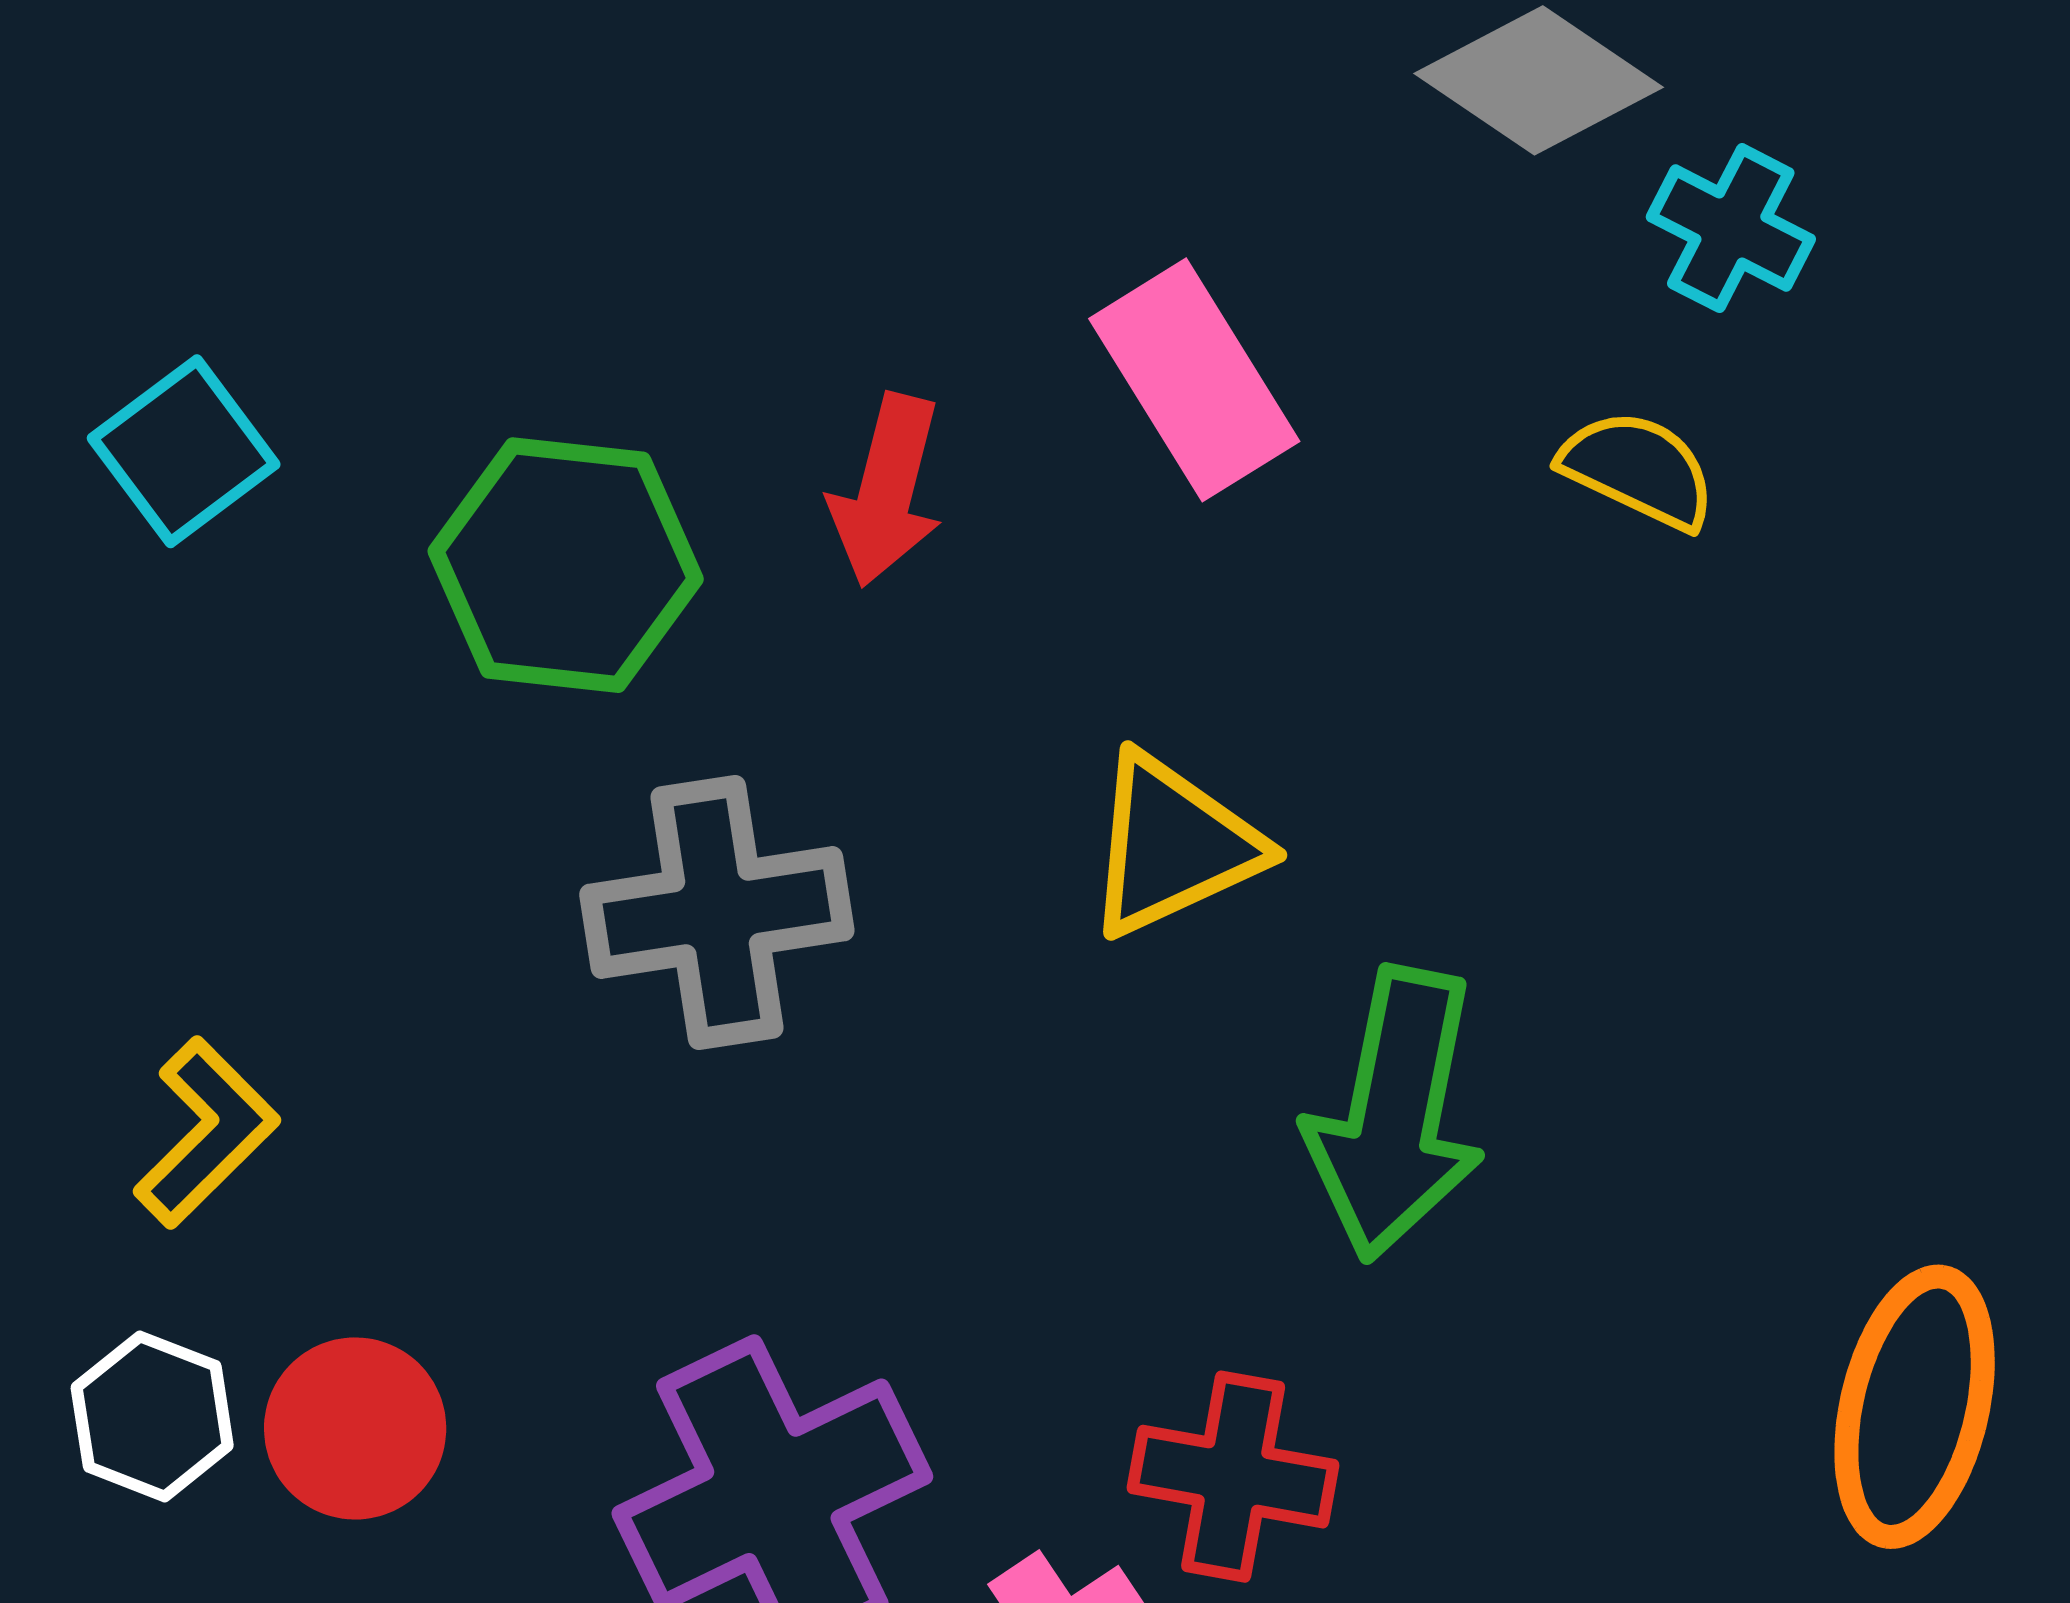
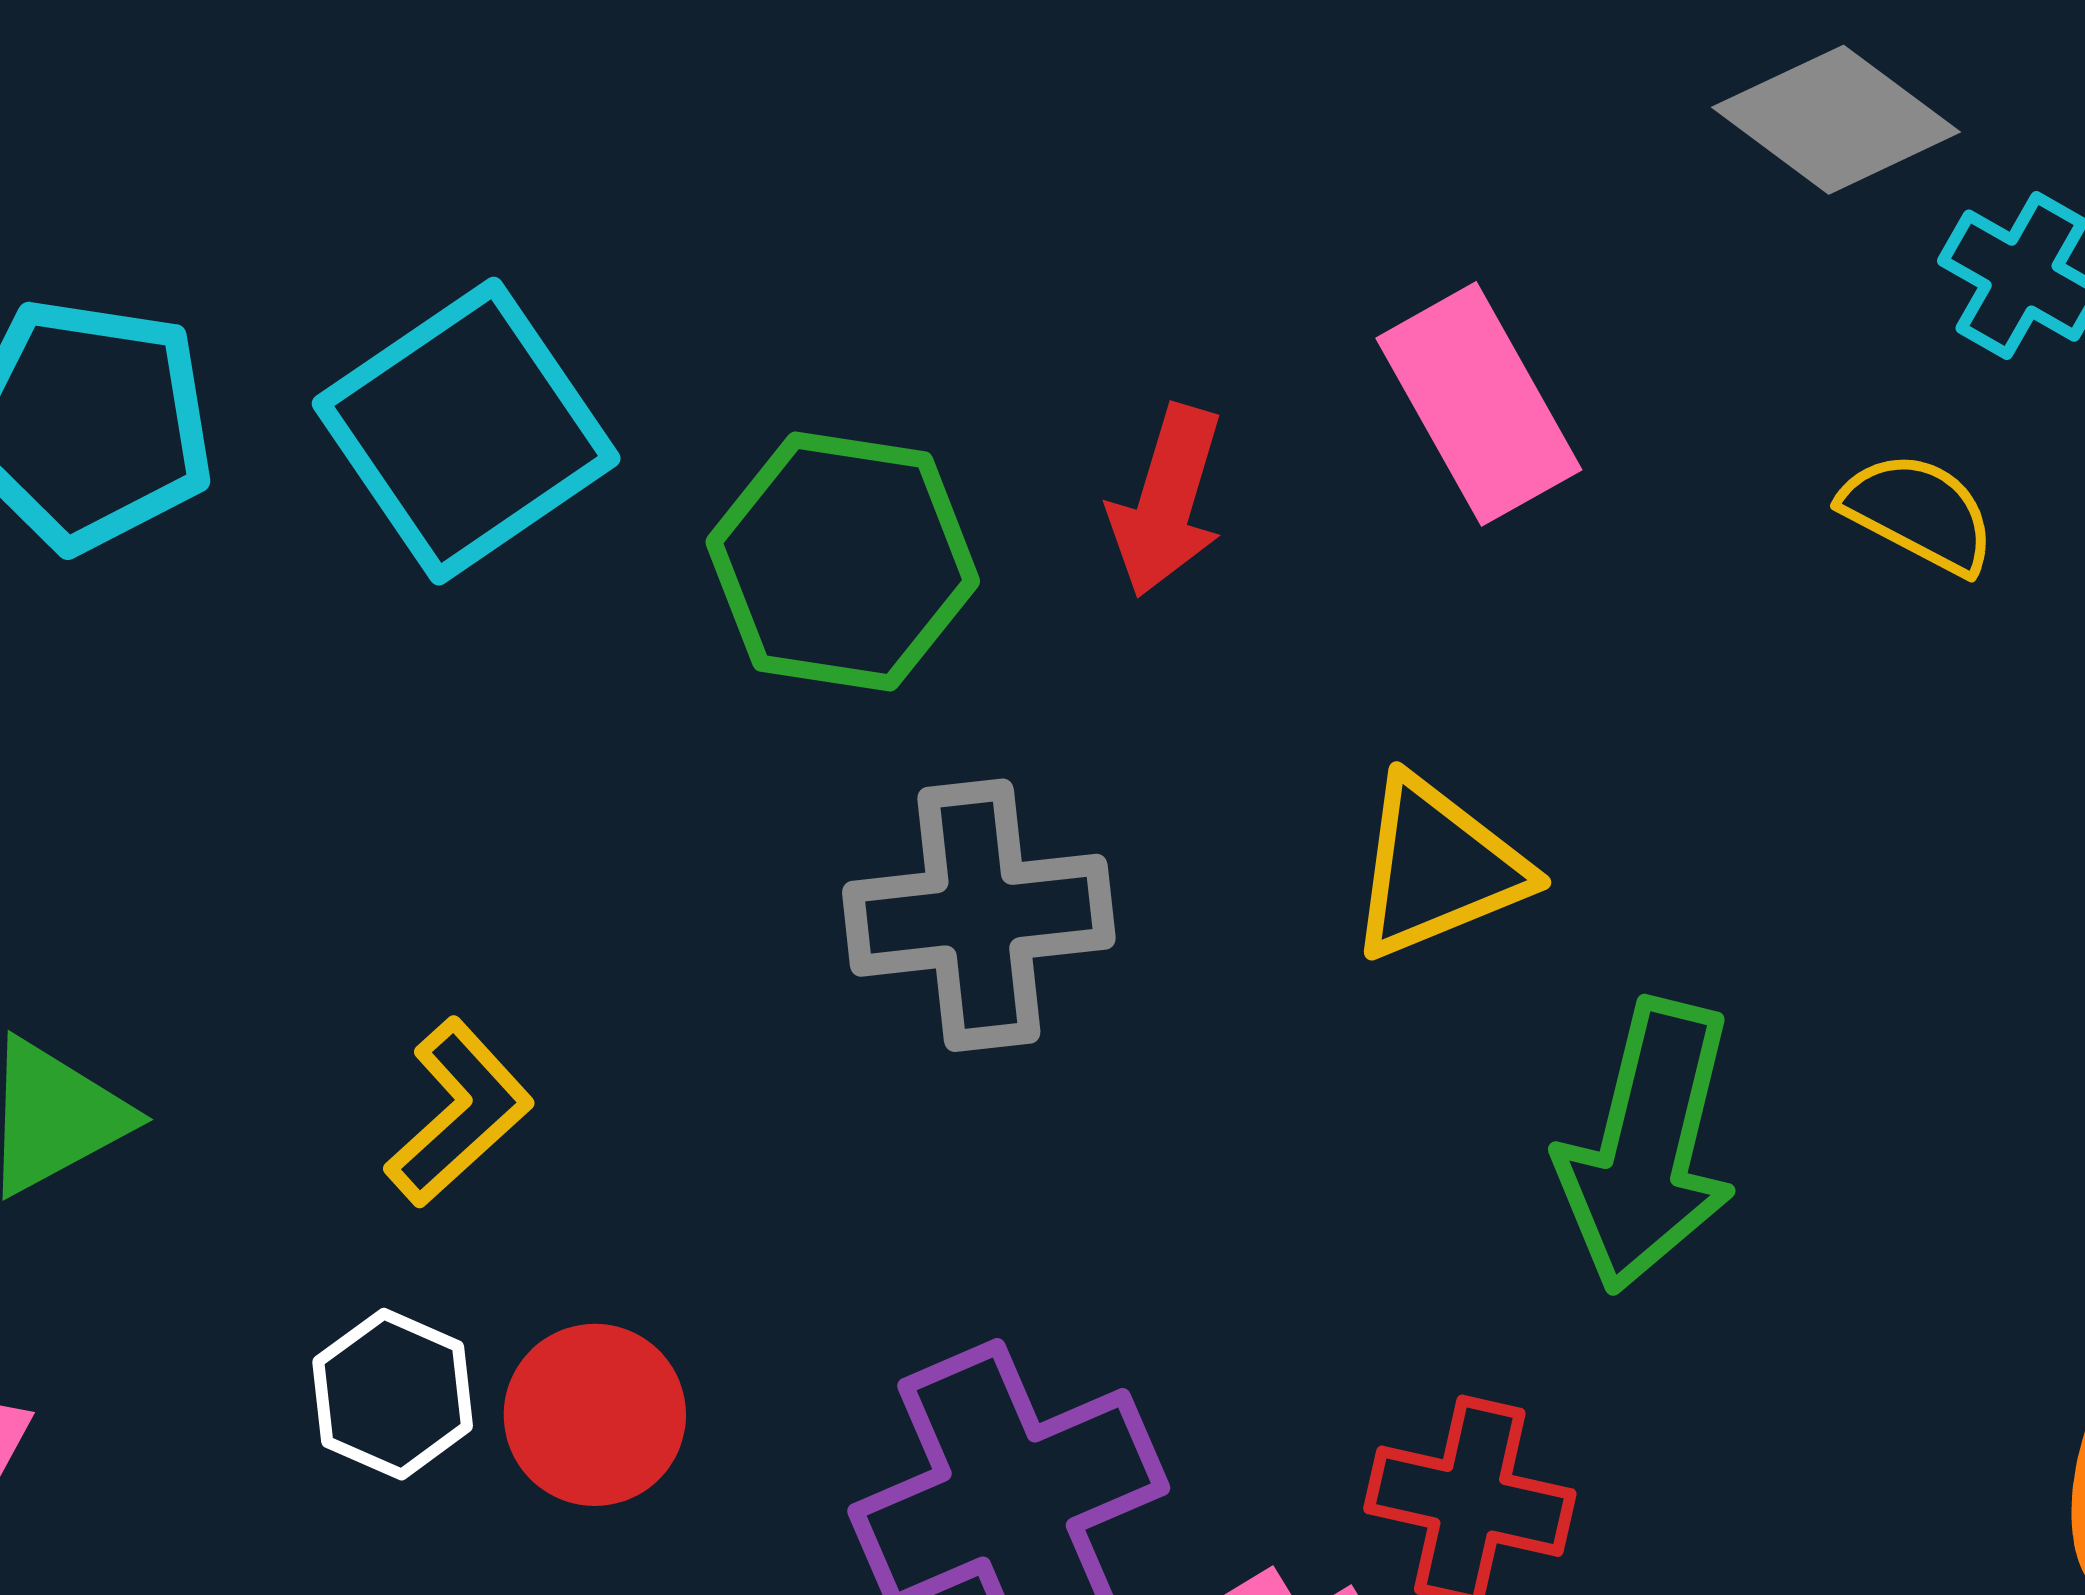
cyan square: (184, 451) -> (466, 431), size x1.6

